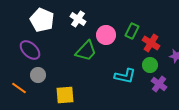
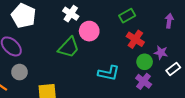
white cross: (78, 19) -> (71, 14), moved
green rectangle: (132, 31) -> (127, 16), moved, turned 35
green circle: (150, 65) -> (145, 62), moved

